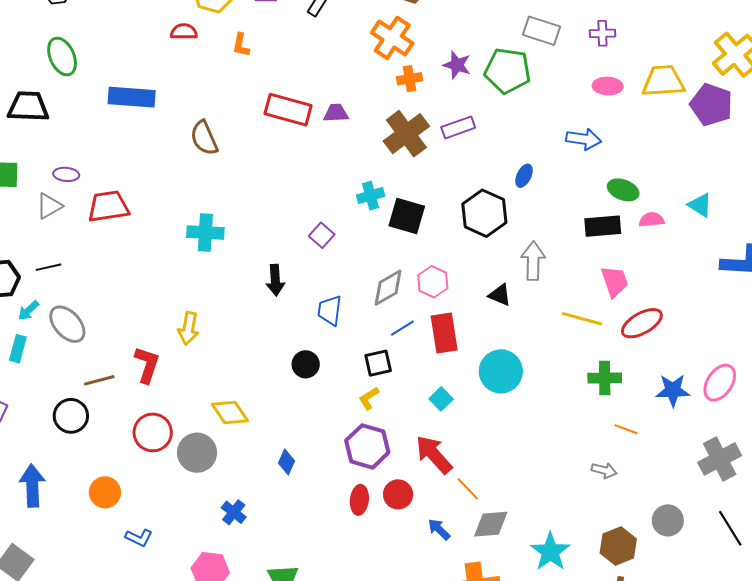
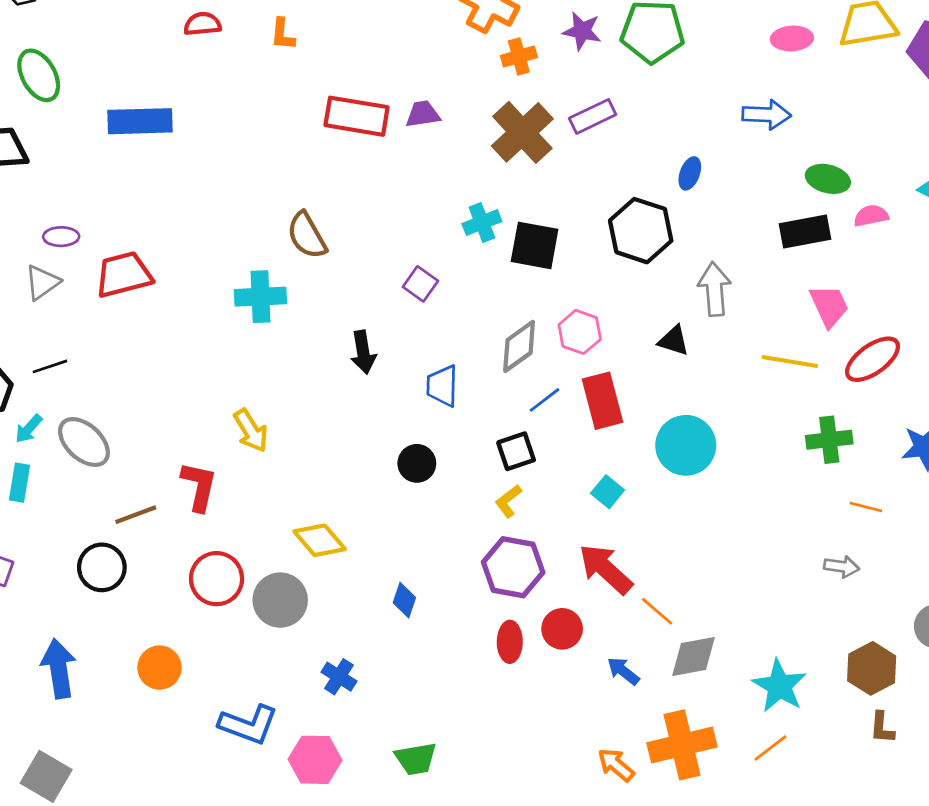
brown semicircle: (204, 138) -> (307, 235), moved
yellow arrow: (188, 328) -> (251, 431), turned -36
blue L-shape: (139, 538) -> (248, 725), moved, size x1.6

